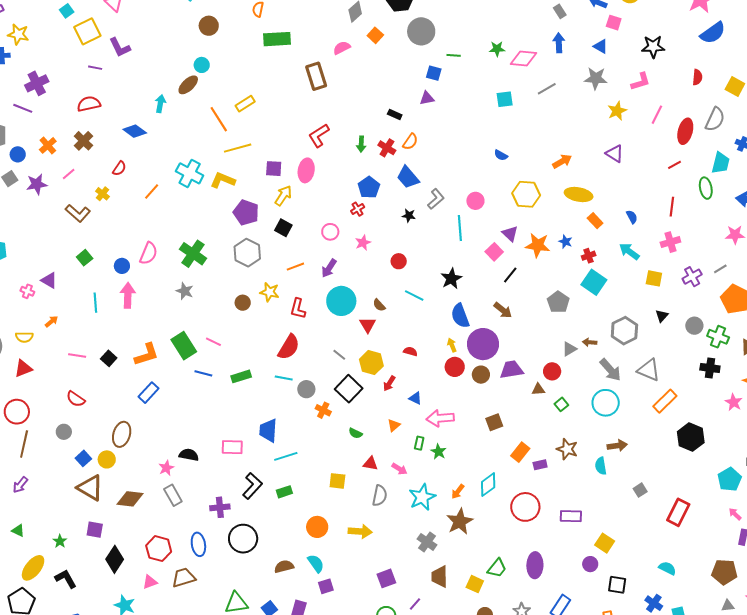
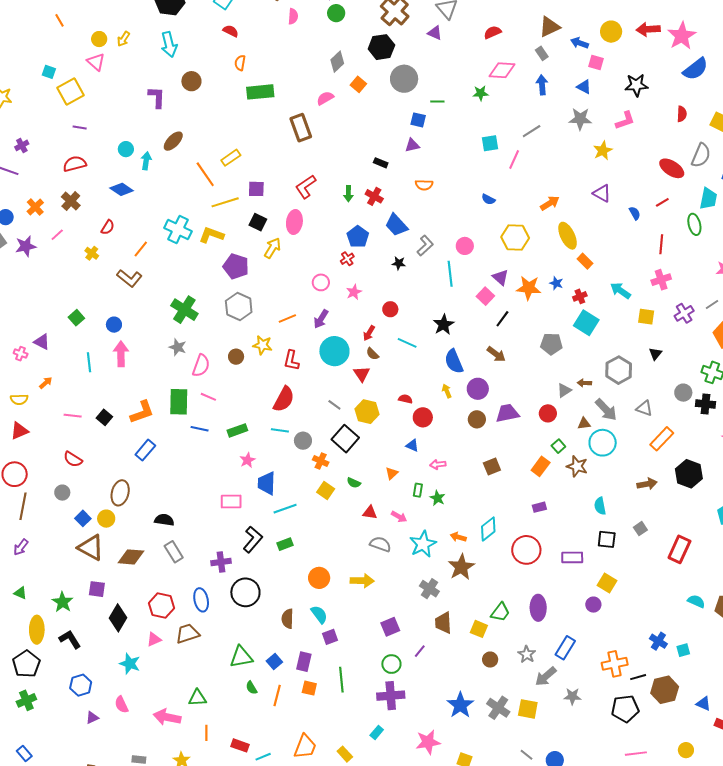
cyan square: (67, 11) -> (49, 72), turned -32
purple L-shape: (120, 47) -> (157, 97), moved, turned -150
pink diamond: (524, 58) -> (502, 70), moved
cyan circle: (202, 65) -> (126, 149), moved
purple cross: (37, 83) -> (22, 145), size x0.6
pink line: (657, 115) -> (514, 160), moved
red ellipse: (685, 131) -> (672, 168), turned -70
orange semicircle: (410, 142) -> (424, 185), moved, turned 60
purple square: (274, 169) -> (256, 189), moved
yellow ellipse: (579, 195) -> (568, 236), turned 56
brown L-shape: (78, 213) -> (129, 278), moved
blue semicircle: (632, 217) -> (635, 213), moved
black square: (283, 228) -> (258, 222), moved
pink semicircle: (149, 253) -> (201, 366), moved
gray pentagon: (558, 302) -> (551, 344), turned -30
gray circle: (694, 326) -> (683, 393), moved
purple circle: (483, 344) -> (478, 389), size x0.7
green rectangle: (184, 346) -> (179, 402), turned 36
red circle: (455, 367) -> (423, 417), moved
gray triangle: (649, 370) -> (644, 408), size x0.7
red arrow: (389, 383) -> (369, 333), moved
brown triangle: (538, 389) -> (584, 424), moved
pink arrow: (440, 418) -> (438, 464), size x0.6
brown arrow: (617, 446) -> (647, 484), moved
brown star: (567, 449) -> (577, 466), moved
orange rectangle: (520, 452) -> (541, 466), moved
black semicircle: (189, 455) -> (164, 520), moved
pink star: (166, 468) -> (247, 460), moved
yellow square: (337, 481) -> (326, 491), moved, turned 30
orange arrow: (458, 492) -> (458, 537), turned 70
gray semicircle: (380, 496) -> (380, 544), turned -80
green star: (60, 541) -> (63, 602), size x1.5
brown semicircle: (284, 567) -> (287, 619), turned -72
yellow ellipse: (33, 568) -> (37, 630), turned -36
cyan semicircle: (667, 568) -> (696, 601), moved
black square: (617, 585) -> (607, 539), moved

